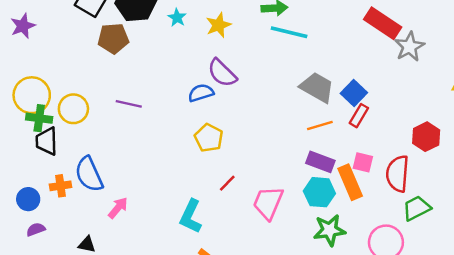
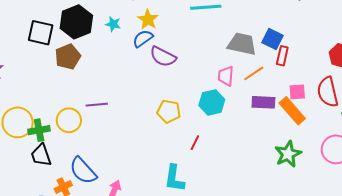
blue semicircle: (201, 93) -> (143, 39), moved
yellow circle: (73, 109) -> (69, 120), moved
green cross: (39, 118) -> (39, 130), moved
cyan hexagon: (319, 192) -> (212, 102), moved
pink trapezoid: (268, 203) -> (226, 76), moved, size x0.7

